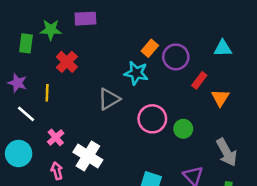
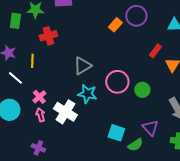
purple circle: (176, 57) -> (136, 16), moved
red cross: (67, 62) -> (48, 36), turned 30
cyan star: (136, 73) -> (87, 94), moved
pink arrow: (57, 171) -> (40, 115), moved

